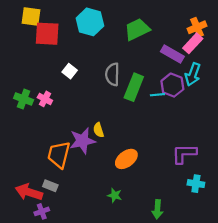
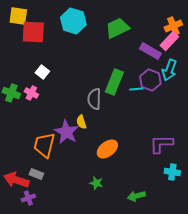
white square: (70, 71) -> (42, 72), moved
gray semicircle: (112, 74) -> (94, 99), moved
purple star: (82, 141) -> (66, 132), turned -30
green arrow: (157, 209) -> (136, 196), turned 72

